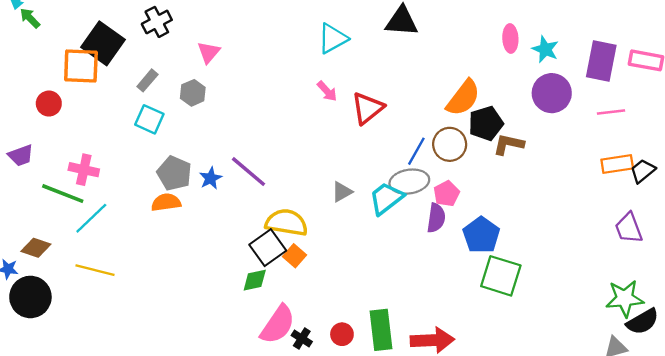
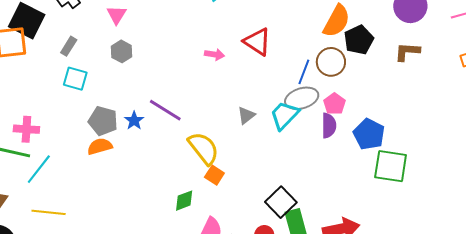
pink arrow: (327, 91) -> (214, 54), moved, turned -30
gray hexagon: (193, 93) -> (122, 51), moved
red triangle: (368, 108) -> (257, 42), turned -40
brown L-shape: (508, 144) -> (407, 52), moved
yellow semicircle: (286, 223) -> (204, 148), turned 51
black square: (268, 248) -> (281, 202), moved

